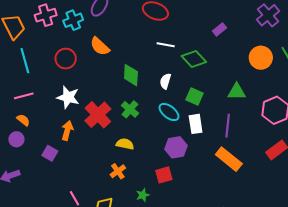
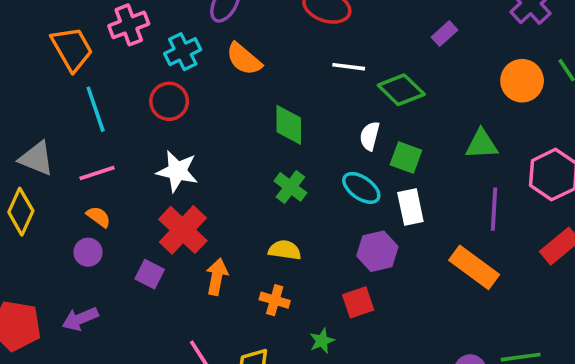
cyan cross: (73, 20) -> (183, 52), moved
orange semicircle: (100, 46) -> (244, 59), moved
white semicircle: (165, 81) -> (370, 136), moved
red cross: (98, 115) -> (183, 230), moved
purple line: (228, 126) -> (494, 209), moved
orange arrow: (67, 131) -> (217, 277), moved
orange cross: (118, 171) -> (275, 300), turned -35

